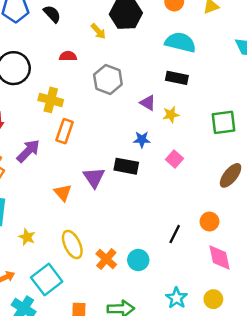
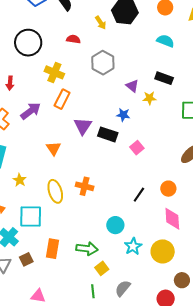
cyan semicircle: (180, 42) -> (165, 41), size x0.7
black rectangle: (177, 78) -> (164, 78), moved
pink square: (174, 159) -> (137, 148), moved
purple triangle: (94, 178) -> (83, 126), moved
orange cross: (106, 259) -> (85, 186), moved, turned -36
cyan circle: (138, 260) -> (115, 225), moved
cyan square: (47, 279) -> (31, 217), turned 30
yellow circle: (213, 299) -> (163, 251), size x1.5

